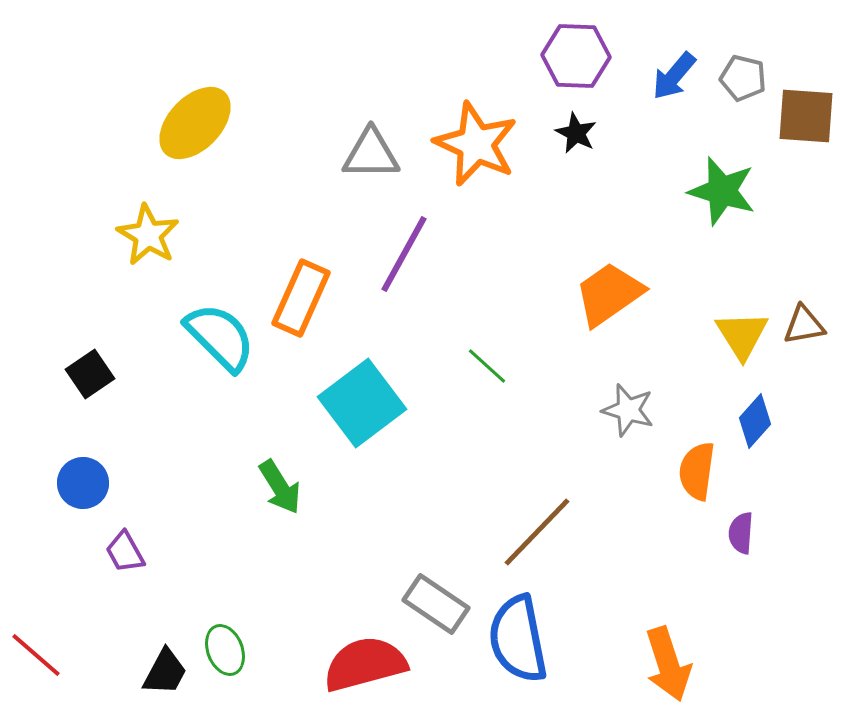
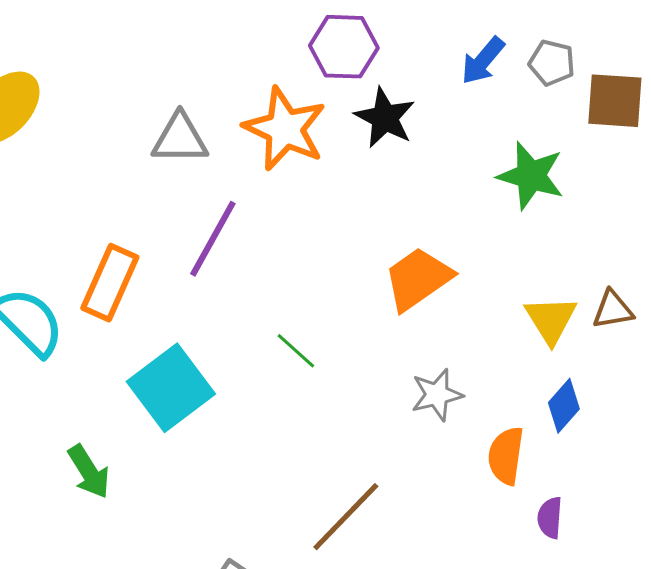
purple hexagon: (576, 56) -> (344, 47), moved
black star: (576, 133) -> (385, 118), size x1.5
gray star: (628, 410) -> (437, 395), turned -30

